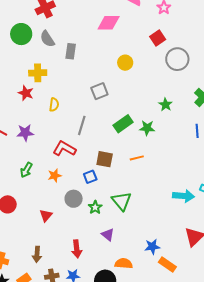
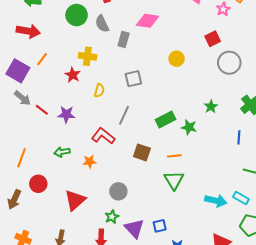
pink diamond: (109, 23) -> (148, 21), moved
gray square: (99, 91) -> (133, 79), moved
green arrow: (26, 170) -> (62, 152), turned 42
blue square: (90, 177) -> (160, 226), moved
gray circle: (74, 199) -> (118, 191), moved
green triangle: (122, 201) -> (174, 180), moved
green star: (95, 207) -> (112, 217), moved
red triangle: (46, 215) -> (75, 200), size x1.6
purple triangle: (108, 235) -> (134, 228), size x1.5

